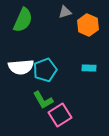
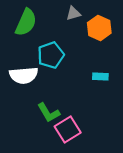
cyan pentagon: (45, 70) -> (51, 55), moved

